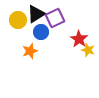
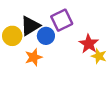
black triangle: (36, 14) -> (30, 26), moved
yellow circle: (18, 20) -> (12, 36), moved

